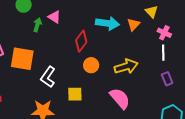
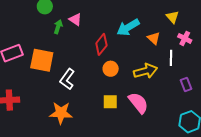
cyan arrow: (107, 23) -> (128, 27), turned 140
orange triangle: (133, 24) -> (154, 38), moved, turned -32
white line: (163, 53) -> (171, 58), moved
yellow square: (75, 94) -> (110, 102), moved

